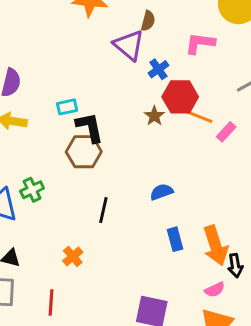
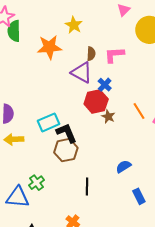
pink L-shape: (200, 43) -> (114, 55), moved
red hexagon: (180, 97) -> (96, 101), moved
cyan rectangle: (67, 107) -> (49, 122), size x1.5
orange line: (200, 117) -> (139, 111), turned 48

